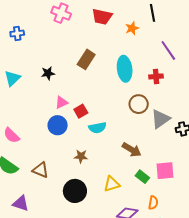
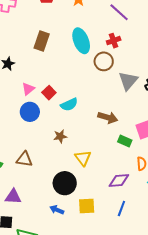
brown circle: (139, 104) -> (104, 61), moved
yellow triangle: (112, 184) -> (83, 158), moved, turned -36
black circle: (75, 191) -> (65, 183), moved

